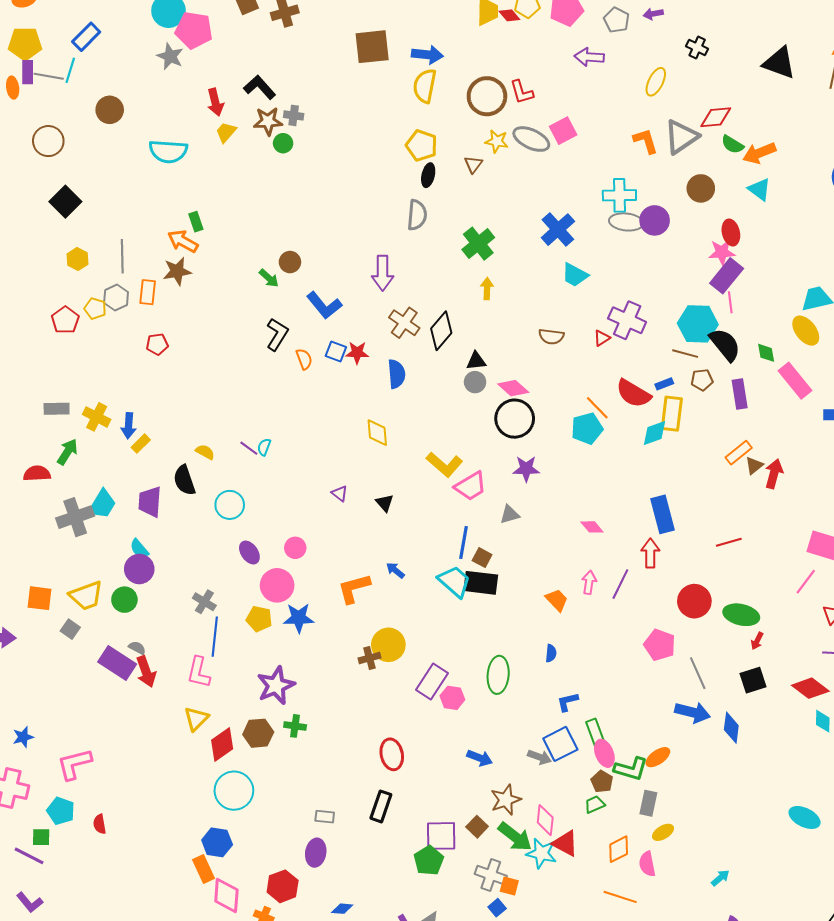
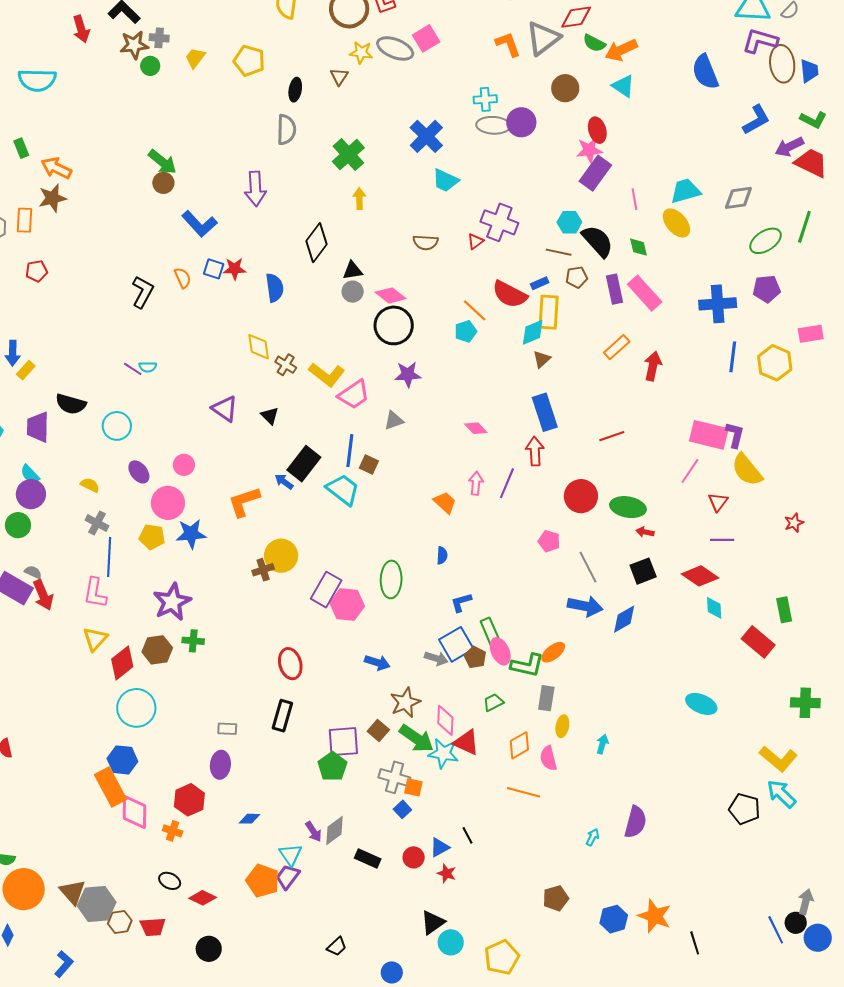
yellow trapezoid: (226, 132) -> (195, 58), moved
yellow pentagon: (422, 145) -> (249, 61), moved
cyan cross: (619, 195) -> (485, 99), size x0.7
green rectangle: (196, 222) -> (21, 148), moved
green arrow: (269, 278) -> (162, 162), moved, size x1.4
pink line: (730, 302) -> (634, 199), moved
brown cross: (404, 323) -> (286, 365), moved, size x0.7
cyan hexagon: (698, 324) -> (569, 222), size x0.6
black L-shape: (277, 334) -> (143, 292), moved
pink rectangle: (795, 381) -> (645, 293), moved
cyan pentagon: (587, 428) -> (466, 331), size x0.7
cyan semicircle: (264, 447) -> (148, 367), turned -108
yellow semicircle: (205, 452) -> (90, 485), moved
brown triangle: (754, 466) -> (542, 359), moved
black semicircle: (184, 480) -> (71, 404), turned -52
purple triangle: (340, 493) -> (225, 409), size x1.6
black rectangle: (481, 583) -> (304, 464), moved, turned -56
red arrow: (757, 641) -> (645, 532), turned 78
pink pentagon: (660, 645) -> (549, 541), size x0.7
pink hexagon: (452, 698) -> (347, 605), size x1.4
blue diamond: (731, 728) -> (624, 619), turned 56
brown pentagon: (602, 782) -> (475, 657), moved
yellow ellipse: (663, 832) -> (562, 726), turned -45
orange rectangle: (204, 869) -> (110, 787), size x1.4
cyan arrow: (720, 878) -> (602, 744), moved, turned -30

